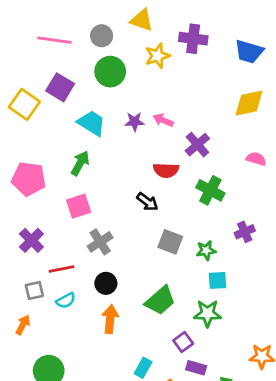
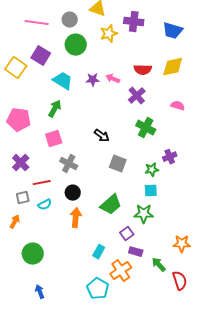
red semicircle: (166, 170) -> (143, 70), moved
gray cross: (100, 242) -> (69, 164), turned -30
green star: (206, 250) -> (152, 170), moved

